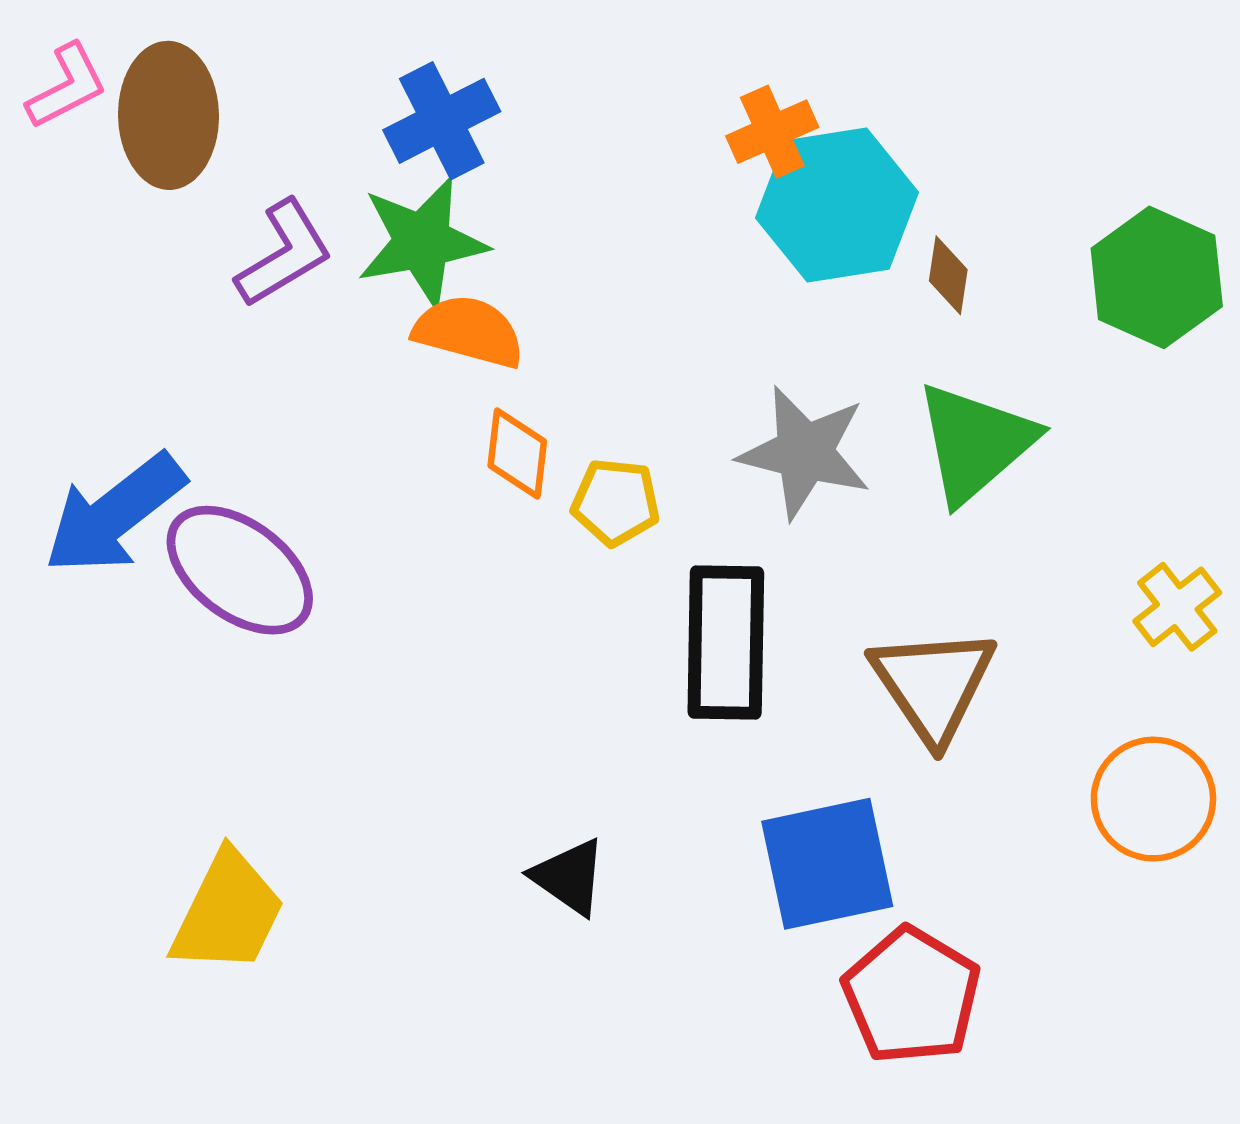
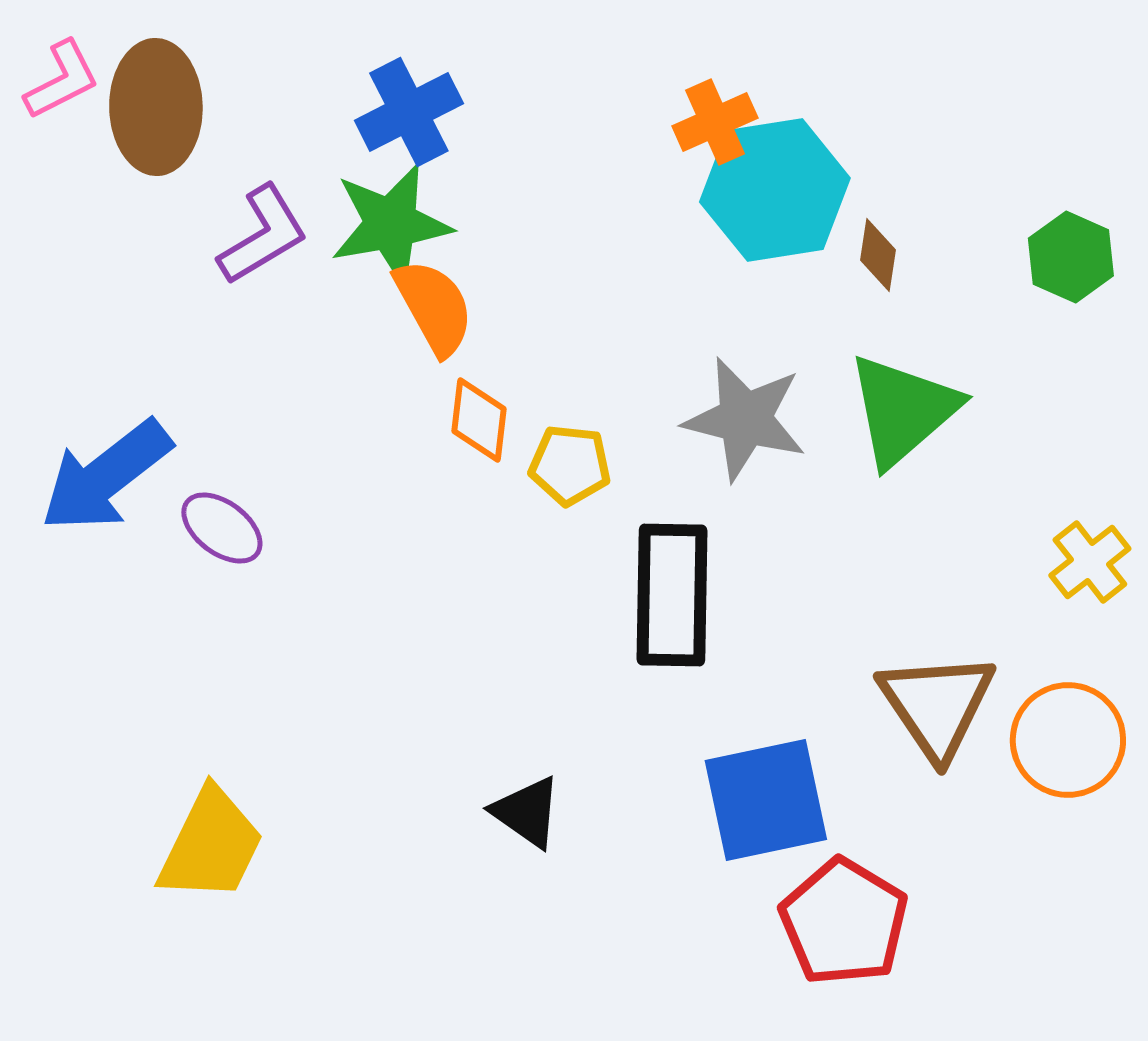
green hexagon: (1157, 277) -> (1071, 257), size x0.7
orange semicircle: (469, 331) -> (434, 307), turned 46
purple ellipse: (240, 570) -> (222, 528), size x0.6
brown triangle: (933, 685) -> (937, 705), moved

